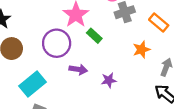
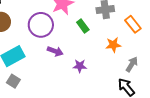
green rectangle: (94, 36) -> (83, 26), moved

